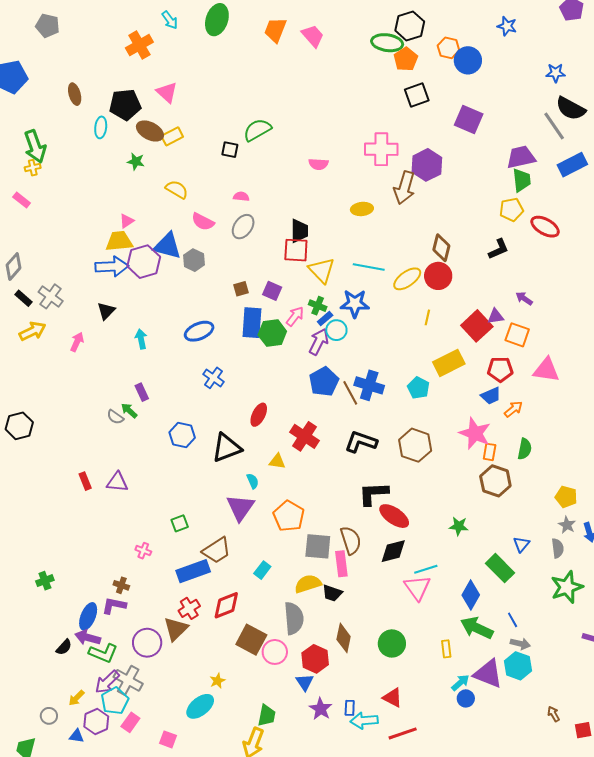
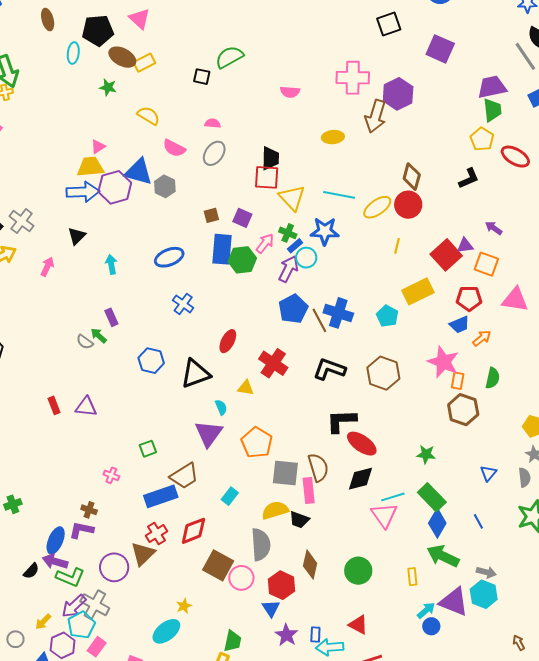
yellow pentagon: (511, 210) -> (482, 139), turned -30
green rectangle: (500, 568) -> (432, 497), moved
blue line: (513, 620) -> (478, 521), moved

